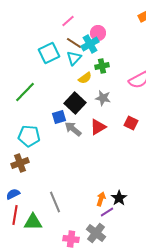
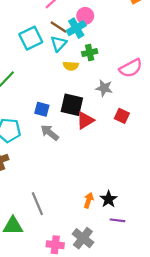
yellow semicircle: (85, 78) -> (71, 66), turned 40
gray star: (103, 98) -> (104, 88), moved
black square: (75, 103) -> (72, 105), moved, turned -30
blue square: (59, 117) -> (42, 109), turned 32
gray arrow: (73, 129) -> (50, 133), moved
purple line: (107, 212) -> (117, 220), moved, turned 40

